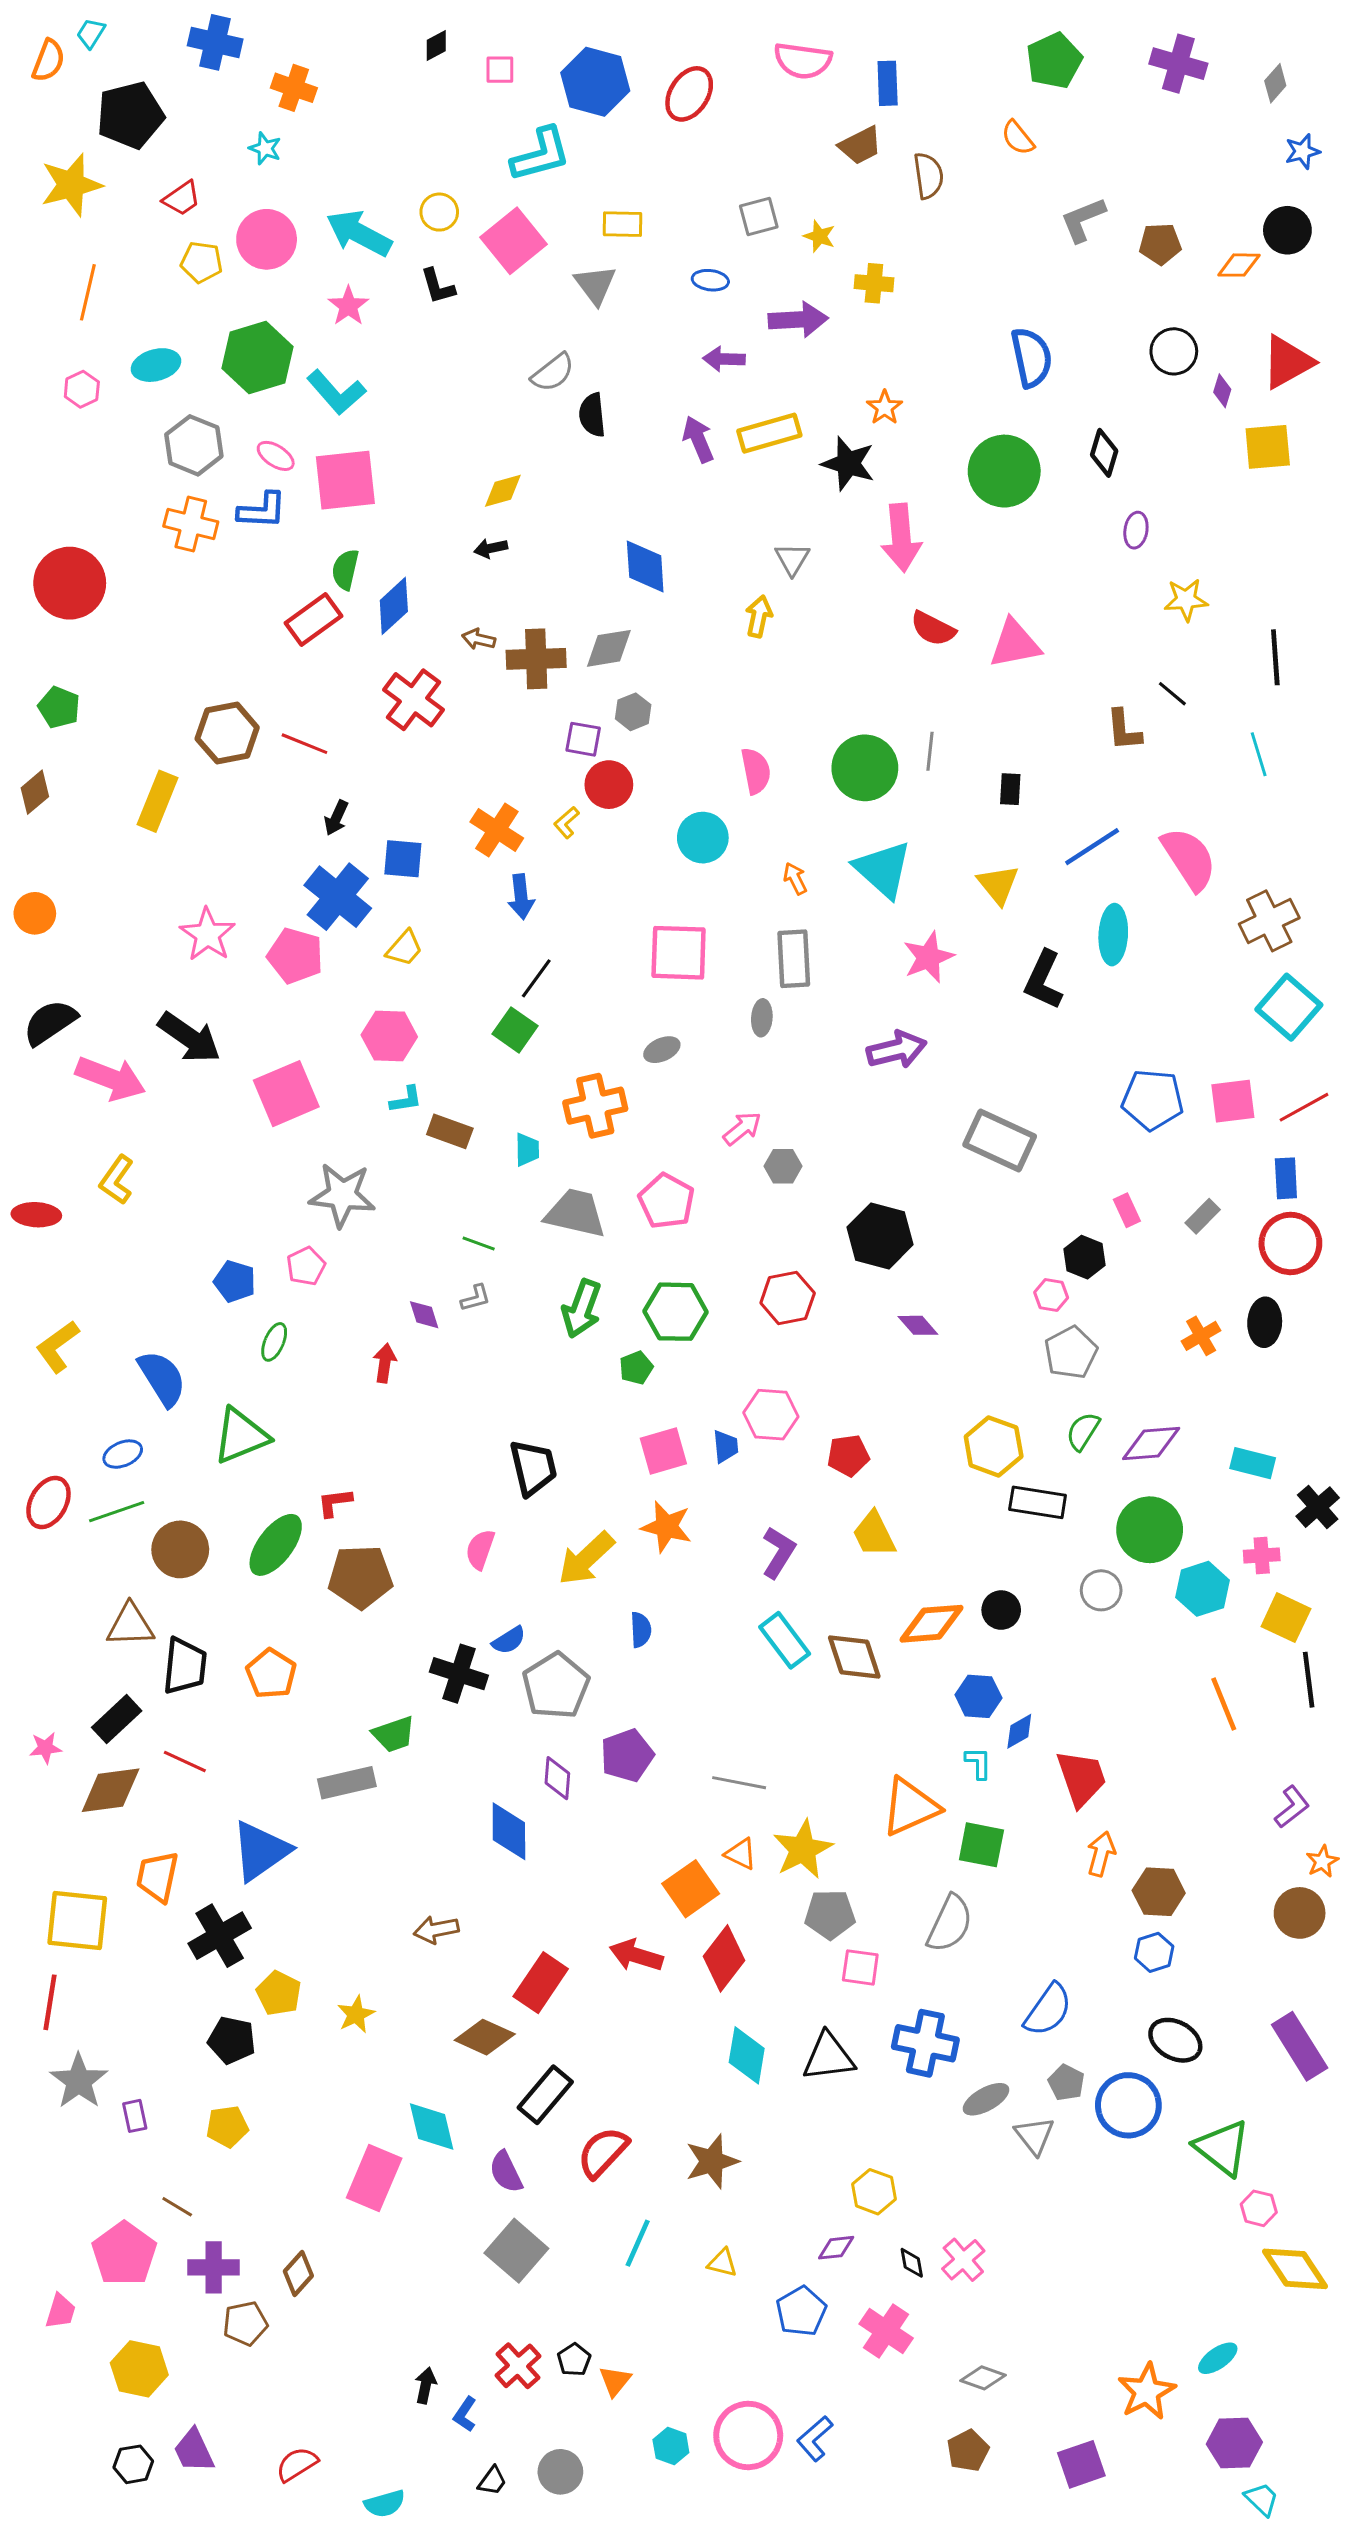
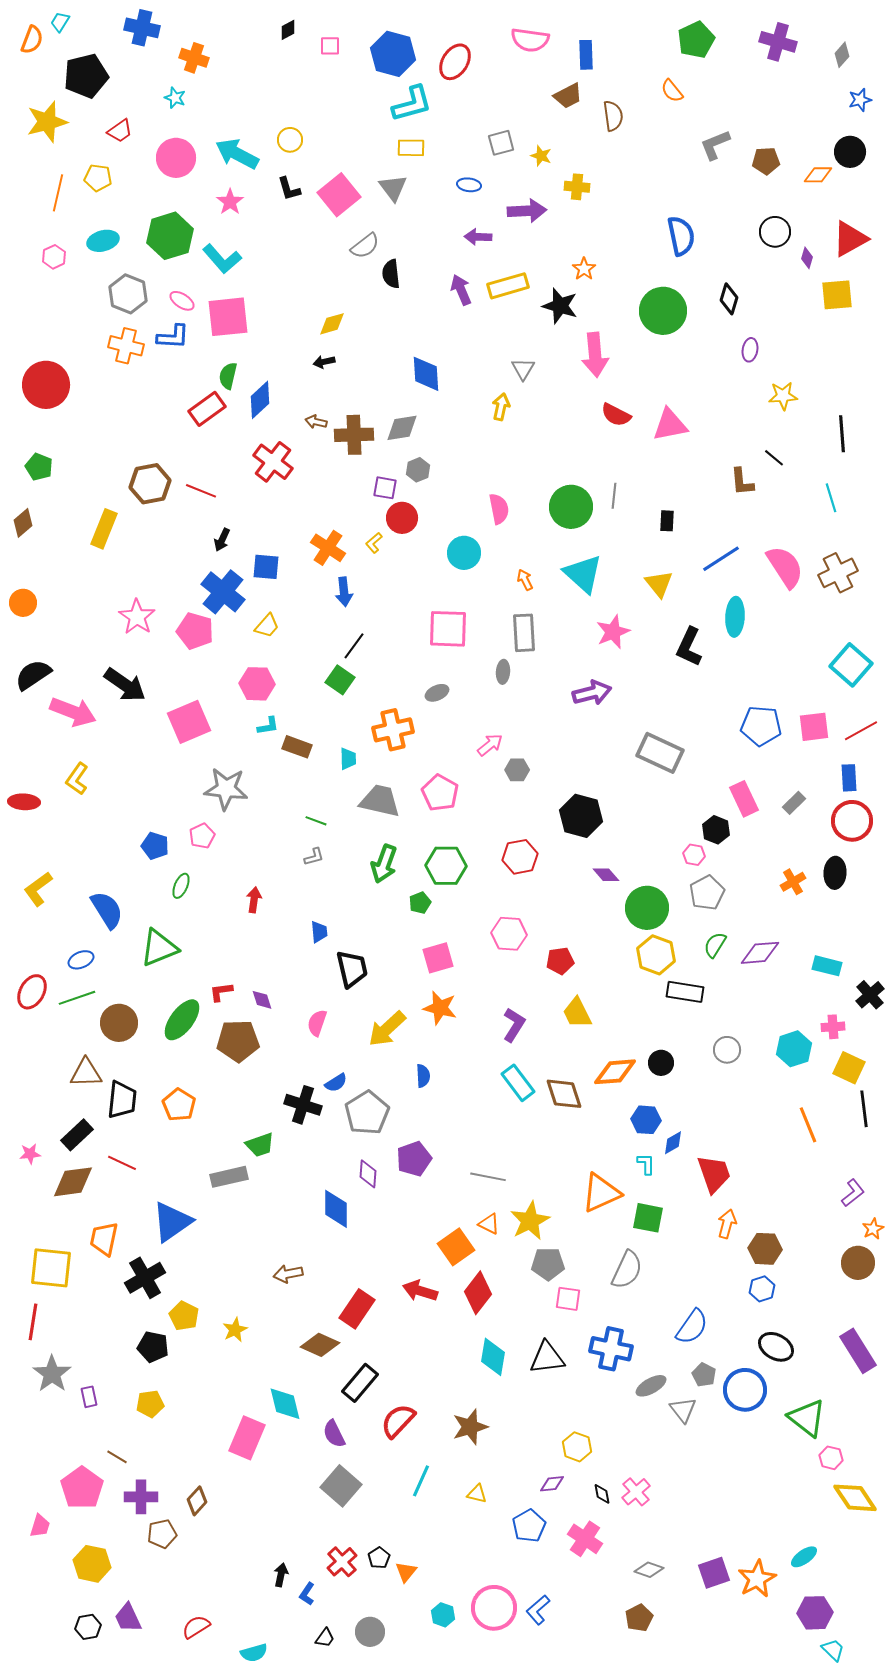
cyan L-shape: (541, 154) -> (412, 104), moved
pink square: (513, 241) -> (339, 195), moved
yellow pentagon: (201, 262) -> (98, 178), moved
brown cross: (1269, 921) -> (838, 573), moved
pink rectangle: (1127, 1210) -> (744, 799), size x1.6
purple diamond: (424, 1315) -> (262, 1000), moved
blue trapezoid: (725, 1446) -> (319, 932), moved
green circle: (1150, 1530) -> (647, 908), moved
purple square: (1081, 2464) -> (714, 1573), moved

